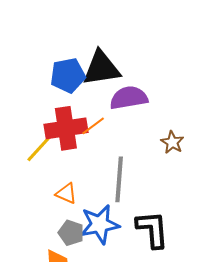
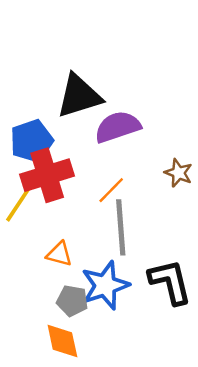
blue pentagon: (68, 75) -> (32, 141), moved
orange line: (93, 126) -> (111, 190), moved

